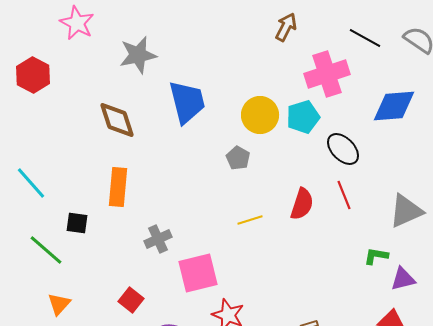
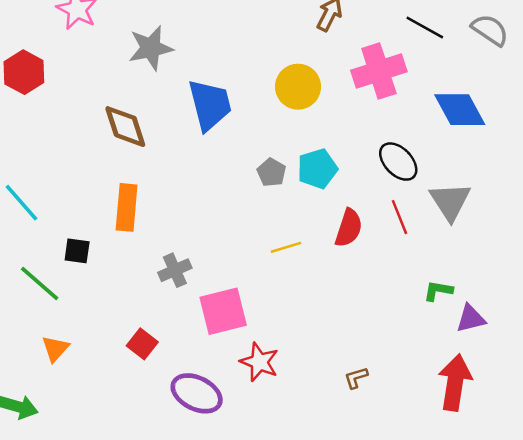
blue diamond: (394, 106) -> (460, 110), turned 66
yellow circle: (260, 115) -> (298, 87), moved
cyan pentagon: (303, 117) -> (317, 169), moved
gray triangle: (406, 211) -> (450, 201), moved, turned -39

